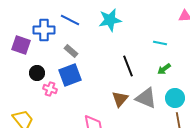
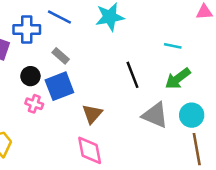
green arrow: (164, 69) -> (178, 79), size x1.5
black circle: (37, 73) -> (30, 76), moved
brown triangle: (120, 99) -> (92, 114), moved

